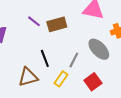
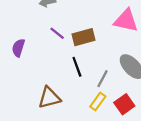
black line: (45, 58) -> (77, 67), moved
yellow rectangle: (61, 79) -> (98, 102), moved

